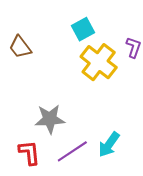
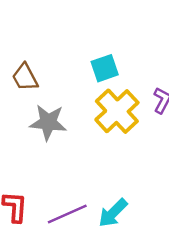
gray star: (50, 119) -> (48, 122), moved

